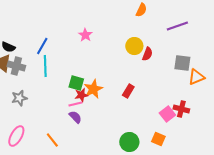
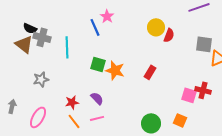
blue line: (42, 46) -> (95, 27), moved, turned -54
gray cross: (16, 66) -> (42, 37), moved
orange star: (93, 89) -> (115, 70), turned -30
red star: (81, 95) -> (72, 102), moved
pink line: (75, 104) -> (97, 118), moved
pink square: (167, 114) -> (189, 95), turned -35

